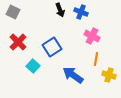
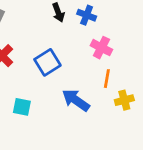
cyan square: (33, 66) -> (22, 107), moved, turned -32
yellow cross: (109, 75) -> (124, 100), turned -32

